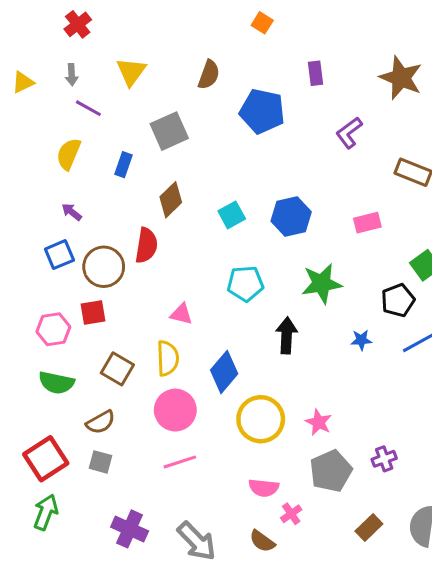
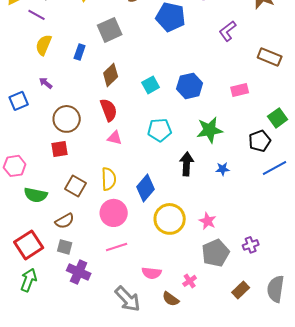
purple line: (88, 108) -> (37, 15), moved
red semicircle: (146, 245) -> (109, 110), moved, turned -30
blue square: (59, 255) -> (19, 101), moved
pink triangle: (181, 314) -> (115, 138), moved
pink hexagon: (53, 329) -> (15, 166), moved
blue star: (361, 340) -> (223, 169), moved
pink semicircle: (264, 488) -> (152, 273), moved
purple cross: (130, 529) -> (79, 272), moved

